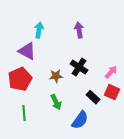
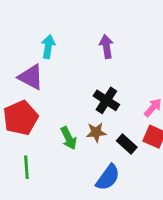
brown star: (56, 76) -> (96, 132), moved
green arrow: (56, 102) -> (69, 138), moved

